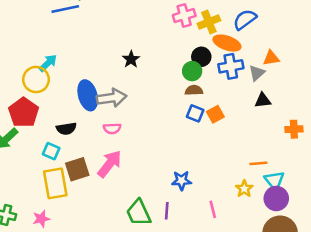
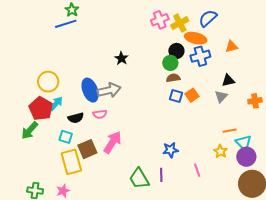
cyan arrow: (48, 63) -> (56, 104), moved
gray triangle: (257, 73) -> (221, 96), moved
pink semicircle: (112, 128) -> (100, 114), moved

